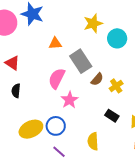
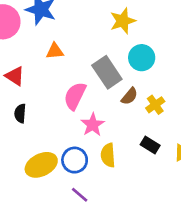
cyan circle: (117, 38) -> (142, 58), moved
orange triangle: (55, 43) -> (55, 51), moved
yellow semicircle: (93, 141) -> (108, 155), moved

